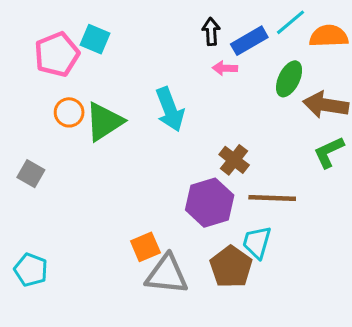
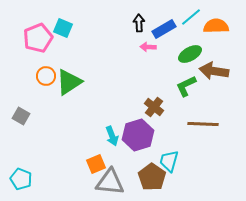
green ellipse: (289, 79) -> (190, 54), turned 35
cyan arrow: (170, 109) -> (112, 136), moved, size x0.7
green L-shape: (329, 152) -> (186, 86), moved
brown line: (272, 198) -> (203, 124), moved

